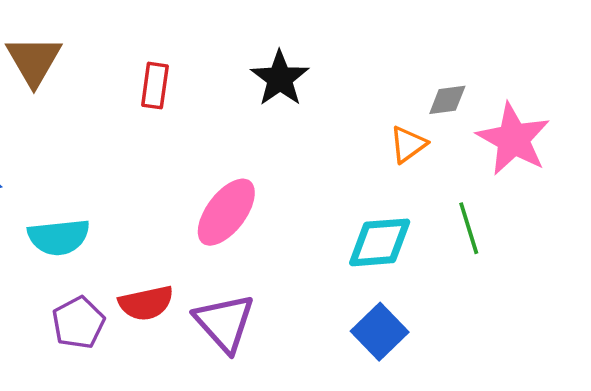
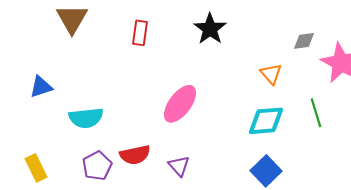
orange triangle: (408, 144) -> (271, 74), moved, turned -35
purple triangle: (225, 323) -> (179, 166), size x0.6

